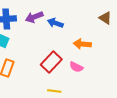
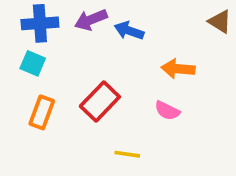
red rectangle: (51, 62) -> (100, 102), moved

